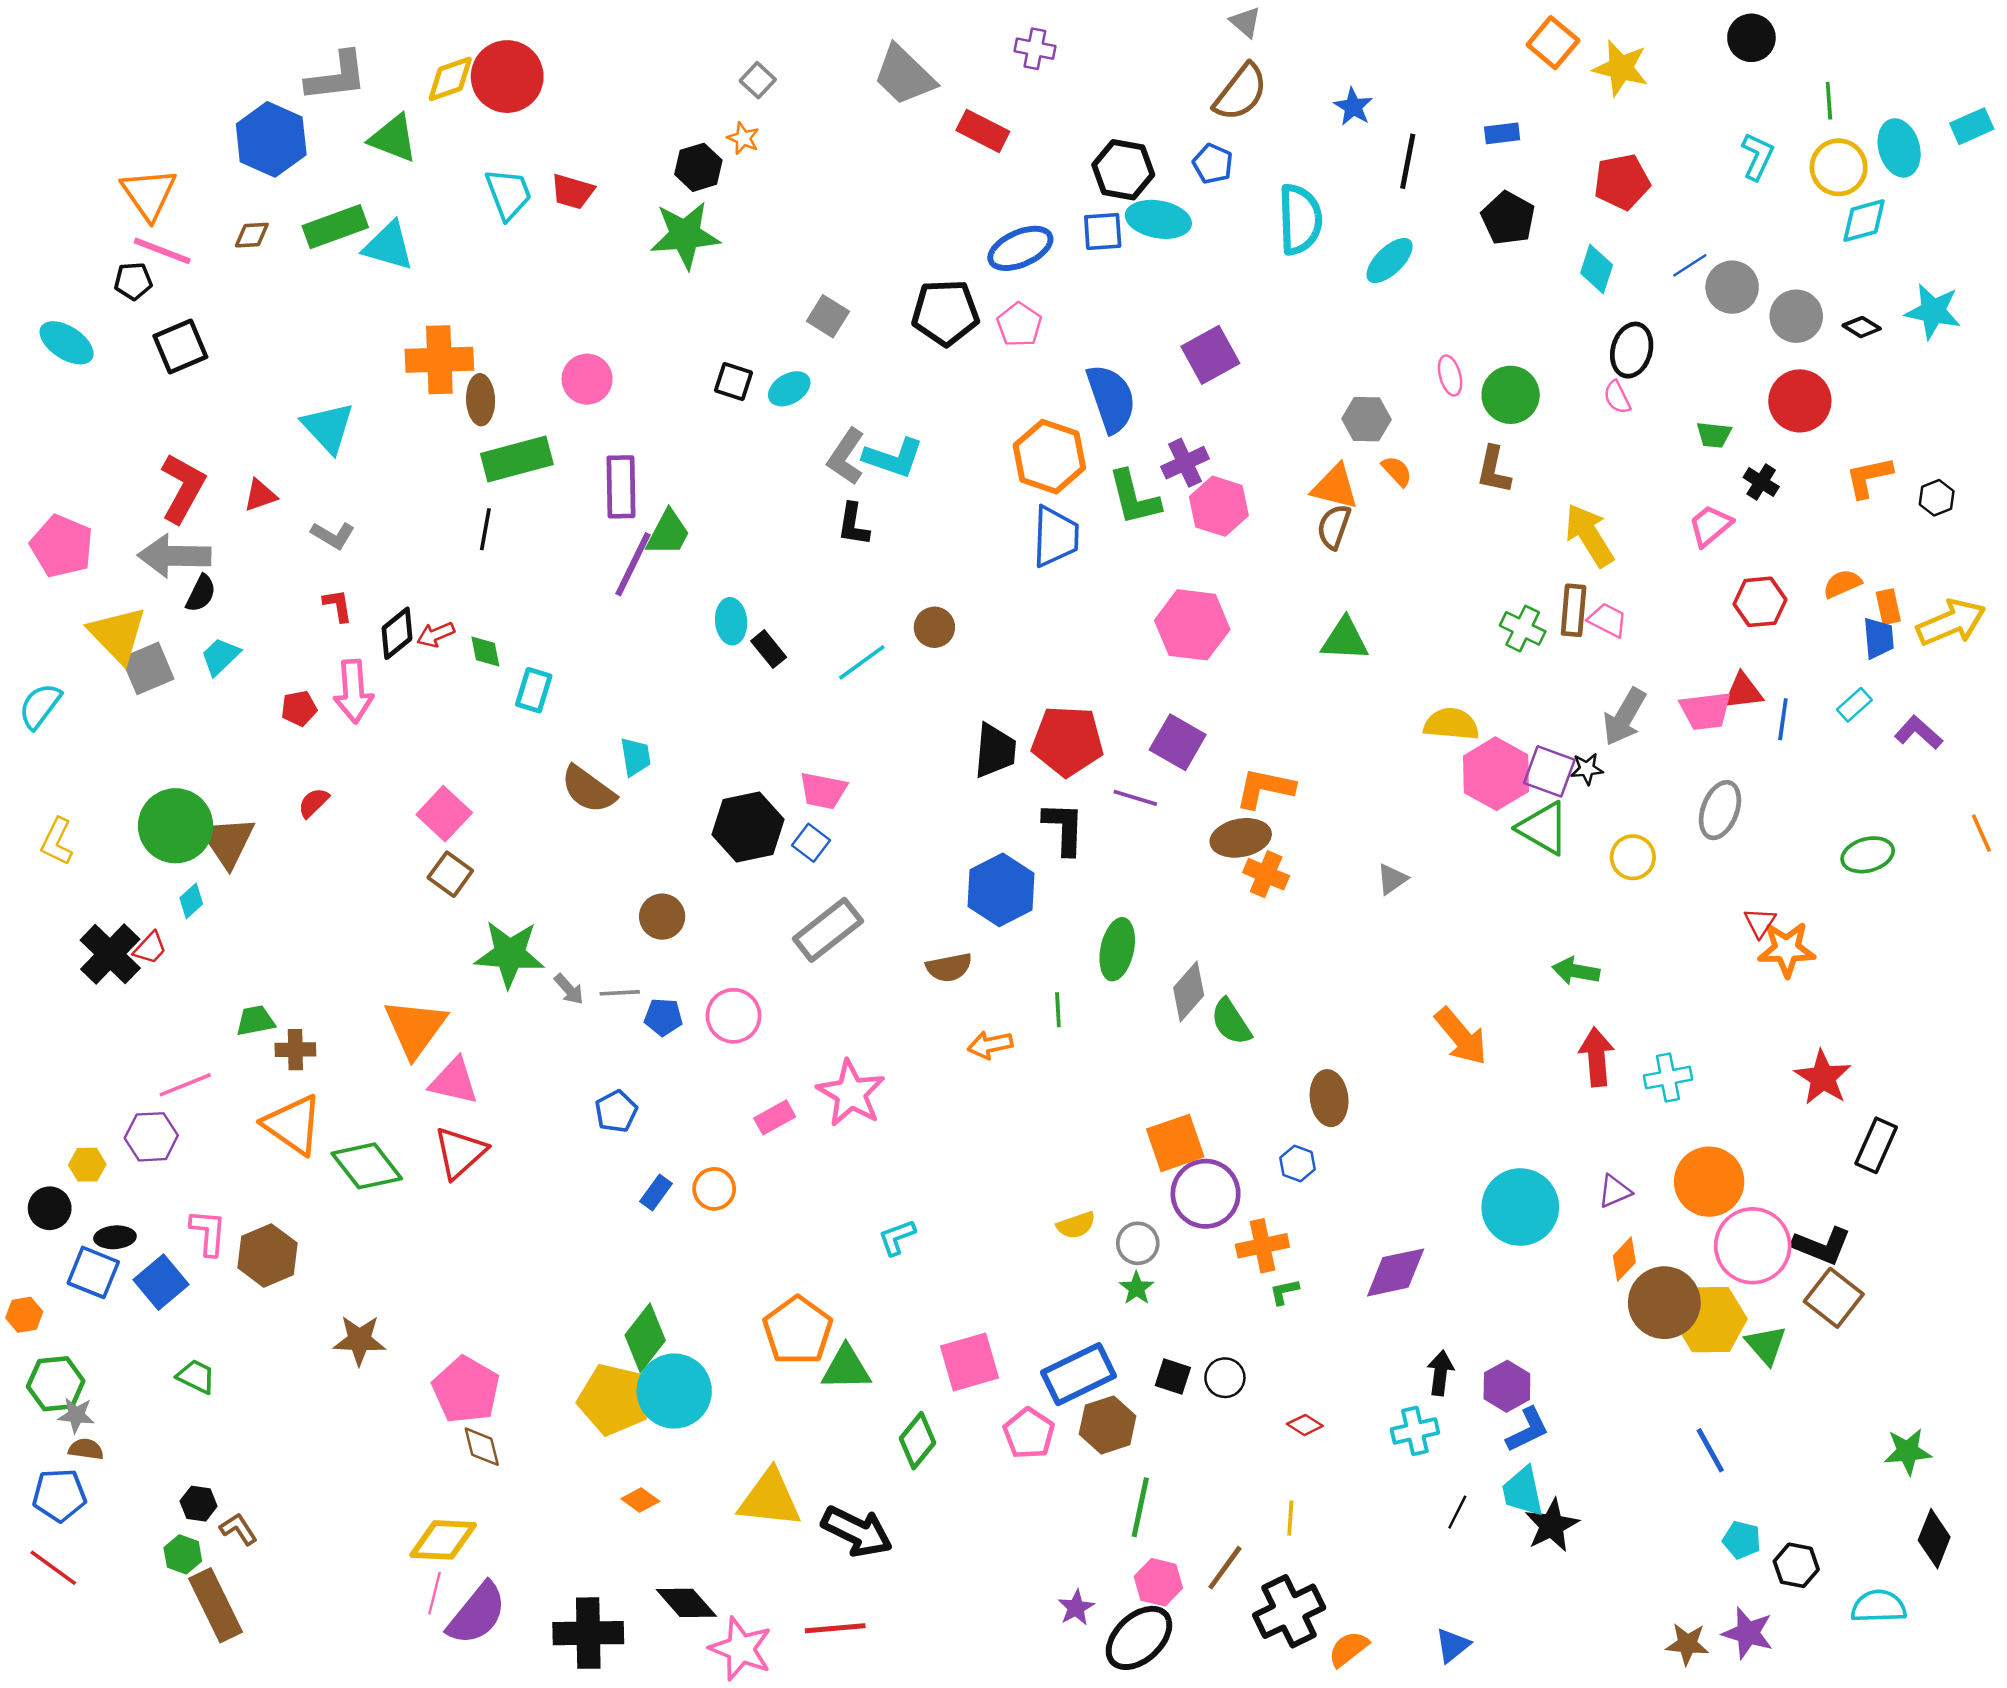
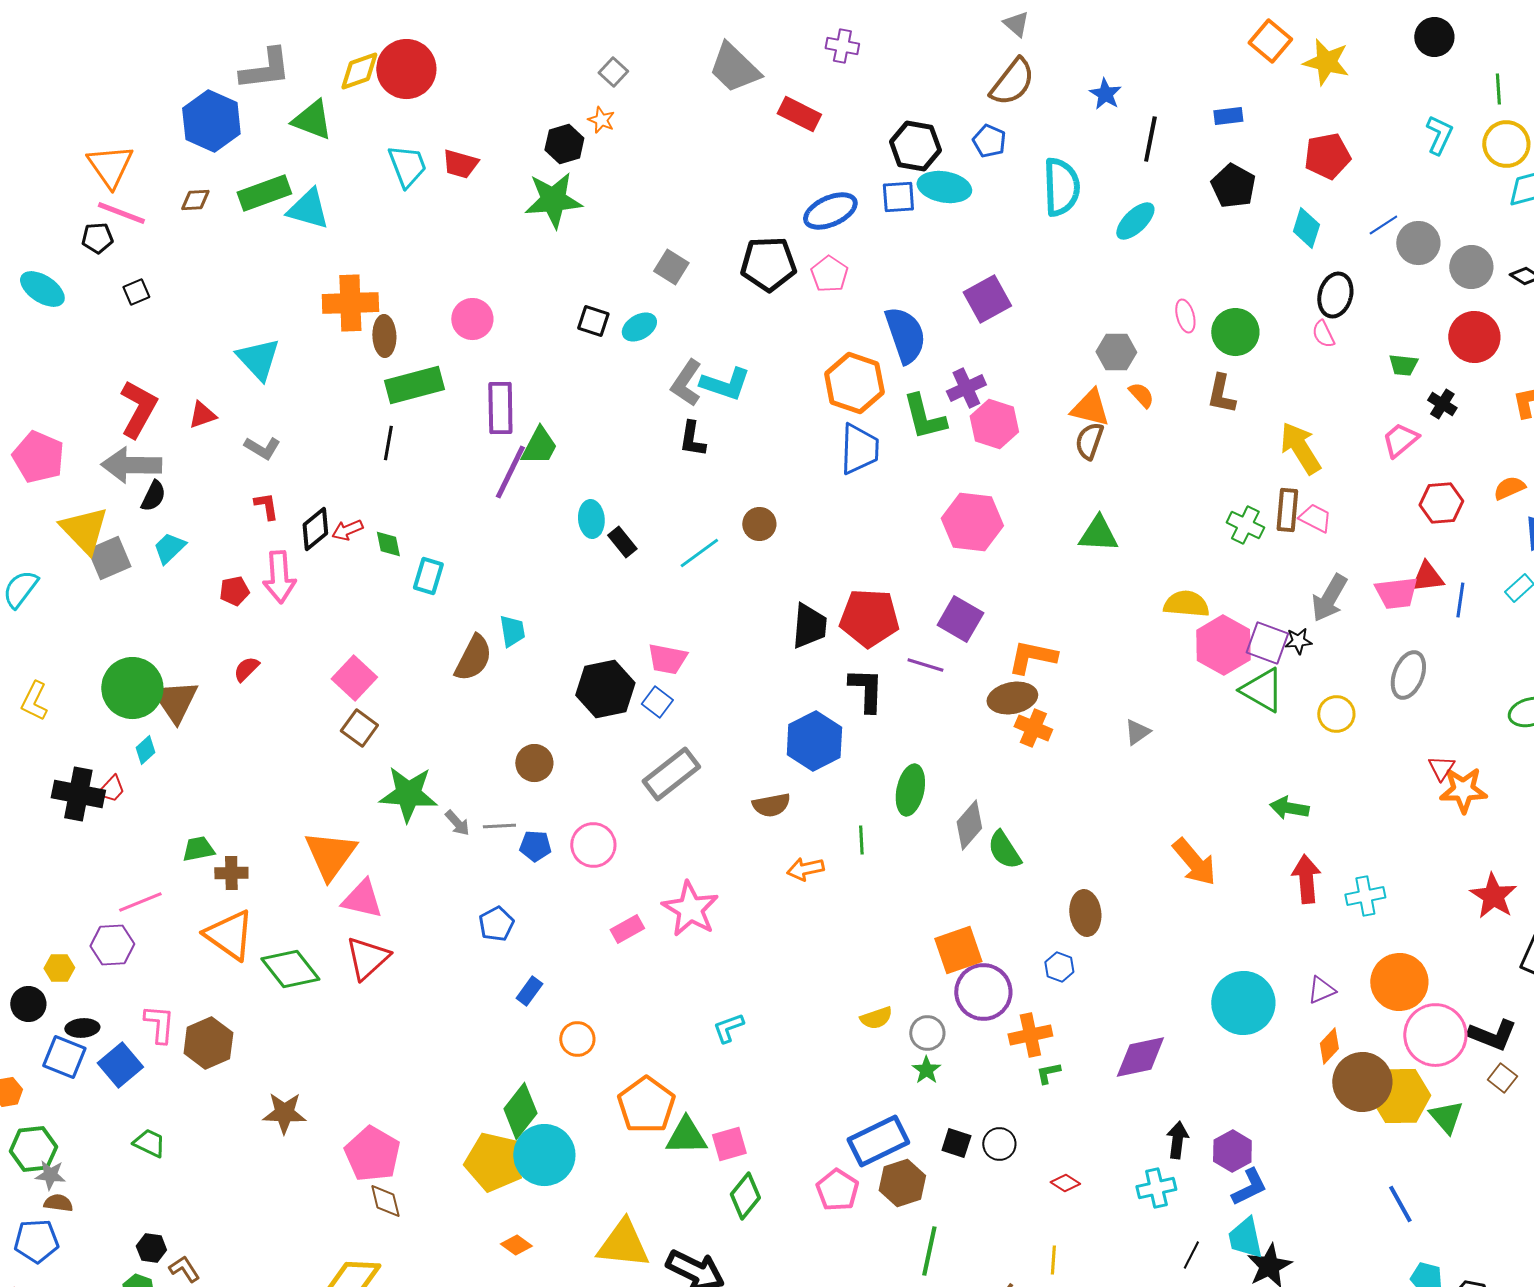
black square: (180, 346) -> (136, 292), size x0.6
brown semicircle: (588, 789) -> (473, 658), turned -99
black cross: (110, 954) -> (78, 794), turned -33
orange circle: (714, 1189) -> (577, 1039), moved
brown square: (1834, 1298) -> (1502, 1078), size x0.6
pink square: (970, 1362) -> (729, 1144), moved, size x0.7

